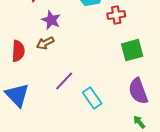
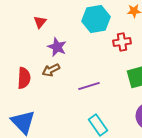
purple line: (64, 81) -> (89, 86), moved, turned 30

